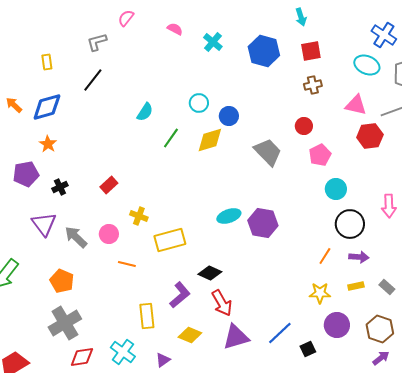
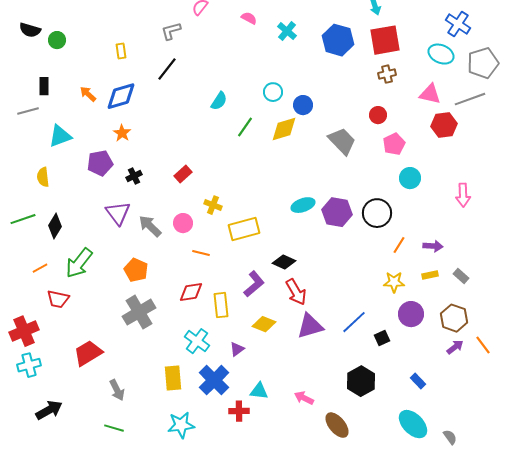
red square: (311, 51) -> (385, 40), size x1.5
black circle: (350, 224) -> (377, 213), moved
red diamond: (82, 357) -> (191, 292), moved

